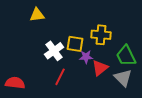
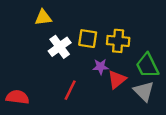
yellow square: (75, 44) -> (88, 39), moved
white cross: (54, 51) -> (60, 47), moved

